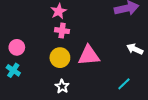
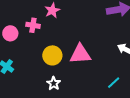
pink cross: (62, 31) -> (33, 25), moved
pink circle: (17, 47) -> (10, 33), moved

